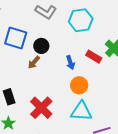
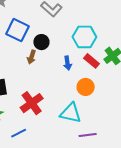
cyan hexagon: (81, 20) -> (84, 37), moved
brown arrow: (34, 62) -> (32, 57), turned -32
orange circle: (79, 85) -> (86, 87), moved

